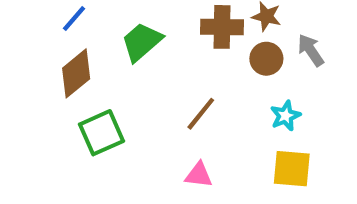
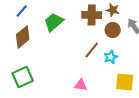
brown line: (201, 114) -> (92, 50), moved
cyan star: (285, 116) -> (111, 57), moved
green square: (101, 133) -> (23, 77), moved

